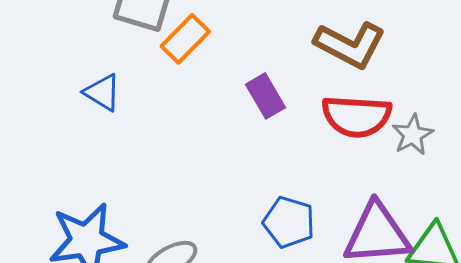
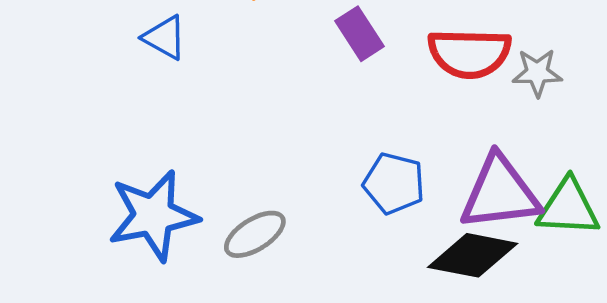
gray star: (413, 135) -> (537, 73), turned 30

